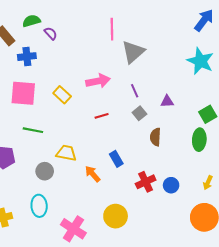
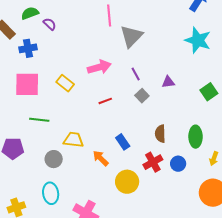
brown semicircle: (155, 137) -> (160, 134), moved
green ellipse: (199, 140) -> (196, 137), moved
yellow circle: (116, 216) -> (127, 182), moved

